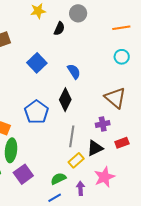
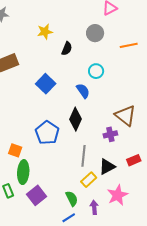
gray circle: (78, 13) -> (95, 33), moved
cyan circle: (122, 57) -> (96, 71), moved
purple cross: (103, 124) -> (110, 134), moved
green semicircle: (58, 179) -> (72, 199), turned 91

